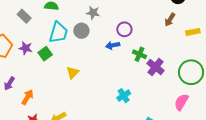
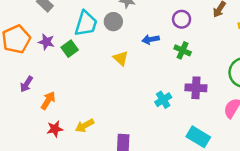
purple circle: (124, 29) -> (182, 19), moved
purple cross: (155, 67) -> (196, 88), moved, turned -36
yellow triangle: (73, 73) -> (121, 58), moved, turned -32

